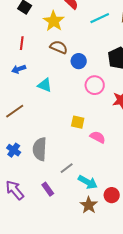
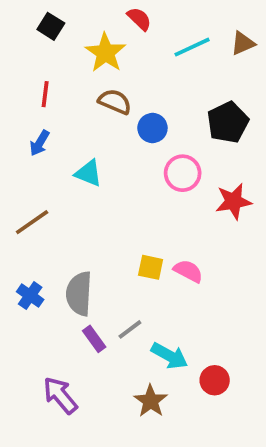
blue arrow: (19, 69) -> (40, 143), turned -40
yellow square: (78, 122) -> (151, 267), moved
purple rectangle: (48, 189) -> (94, 339), moved
purple arrow: (15, 190) -> (60, 395), moved
brown star: (89, 205) -> (151, 401), moved

